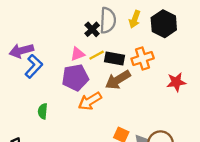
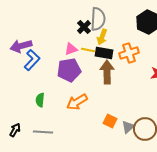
yellow arrow: (135, 19) -> (102, 37), moved
yellow line: (97, 55) -> (88, 50), turned 40
brown arrow: (118, 80) -> (107, 72), turned 120
orange arrow: (90, 101) -> (77, 102), moved

